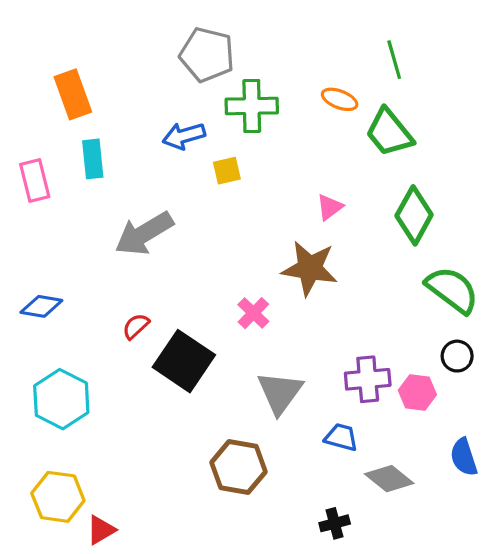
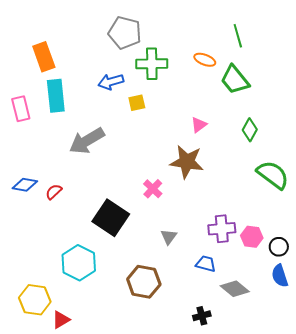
cyan rectangle: (93, 159) -> (56, 96), size x1.4
green diamond: (414, 215) -> (250, 130), size x0.7
red semicircle: (136, 326) -> (54, 192), moved
black circle: (457, 356) -> (279, 247), moved
gray triangle: (280, 393) -> (169, 237), size x0.6
cyan hexagon: (61, 399) -> (79, 263), moved

